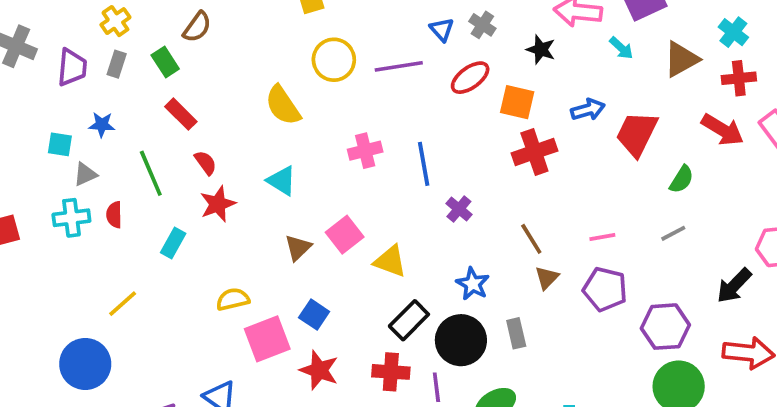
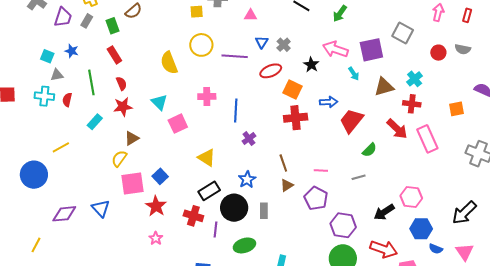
pink square: (345, 235) -> (178, 124), moved
brown triangle: (298, 248) -> (132, 138), moved
yellow semicircle: (233, 299) -> (119, 159), turned -54

